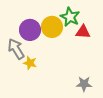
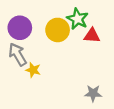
purple circle: (30, 30) -> (20, 28), moved

